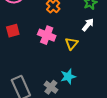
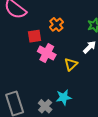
red square: (13, 31) -> (34, 36), moved

